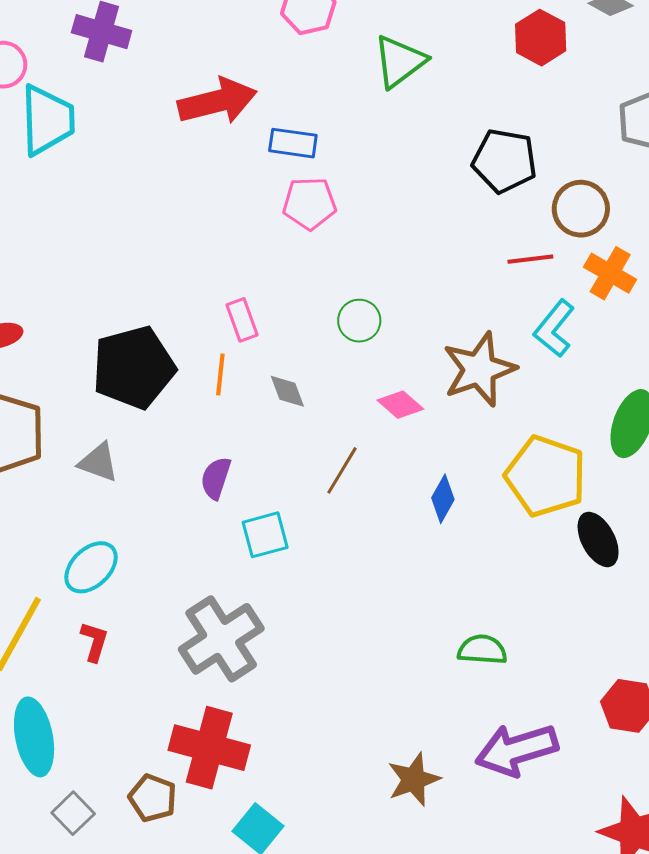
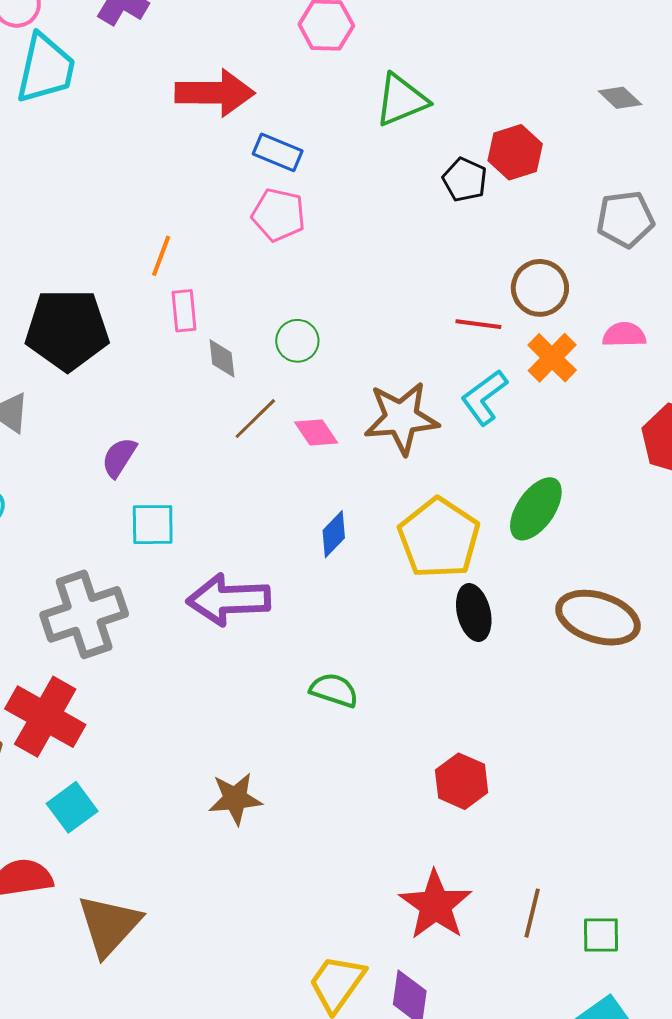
red hexagon: (541, 38) -> (515, 152), moved
black pentagon: (504, 161) -> (465, 180), moved, size x0.7
orange line: (220, 374) -> (161, 256), moved
gray diamond: (287, 391) -> (222, 358), moved
brown line: (342, 470) -> (255, 419), moved
purple arrow: (517, 750) -> (229, 600), moved

